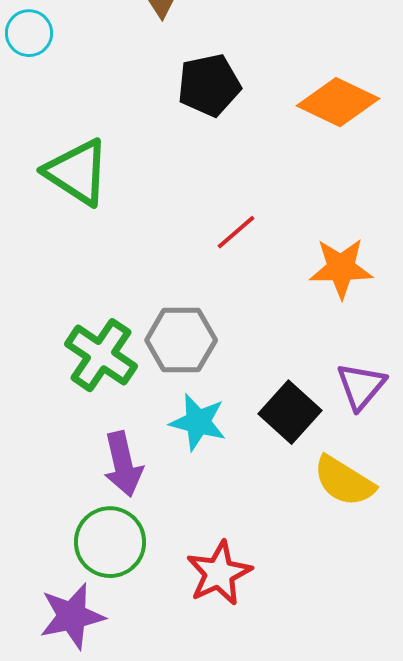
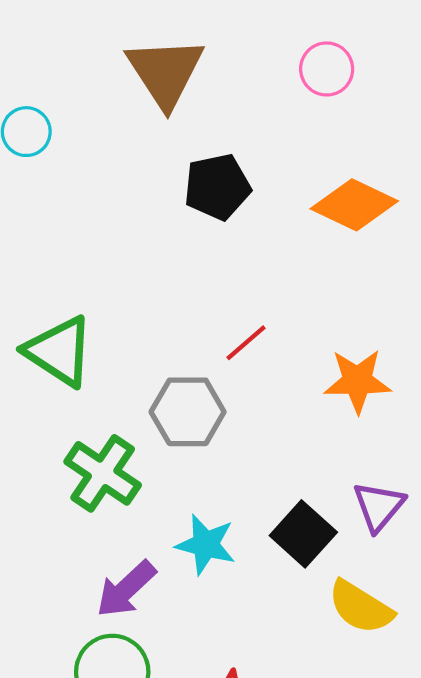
green triangle: (77, 172) -> (59, 351), moved
gray hexagon: (181, 340) -> (188, 412), moved
purple arrow: (123, 464) -> (126, 589), turned 60

